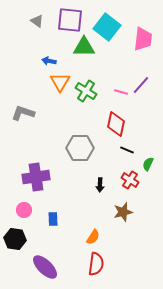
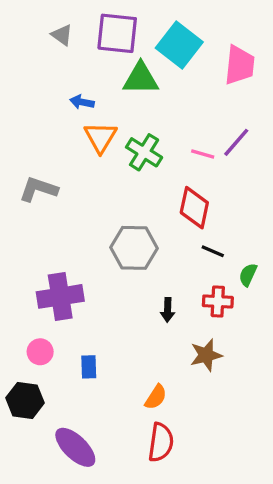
red cross: (130, 180) -> (218, 302), turned -30

